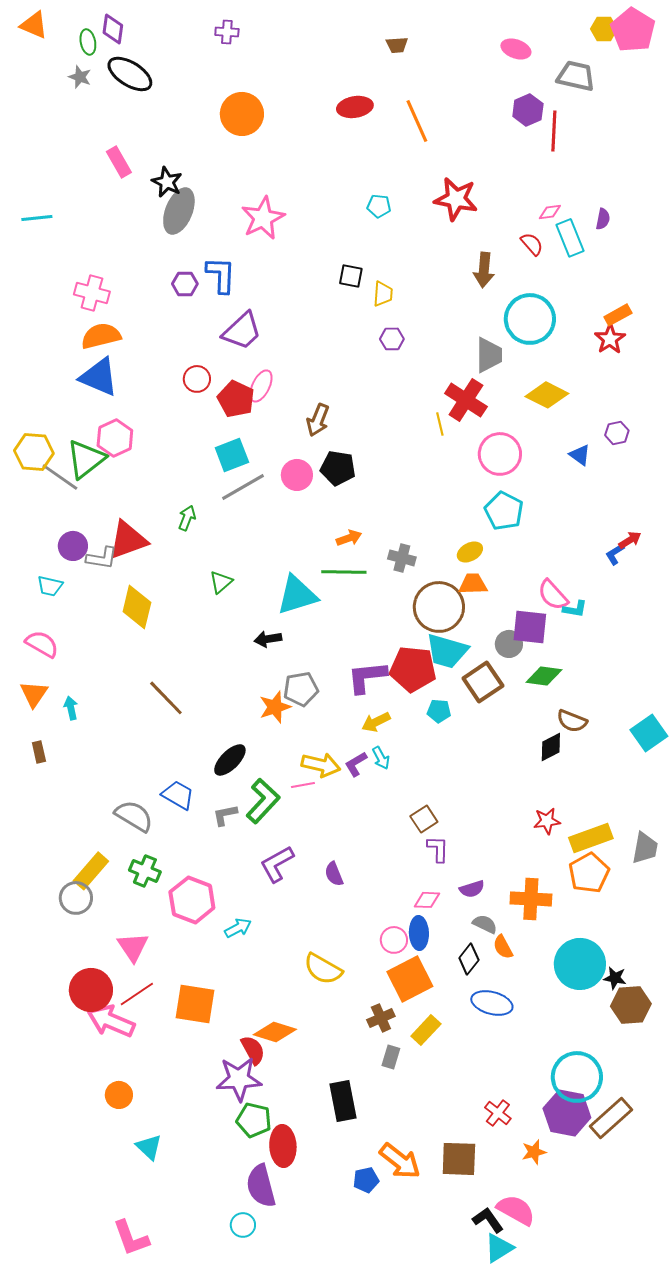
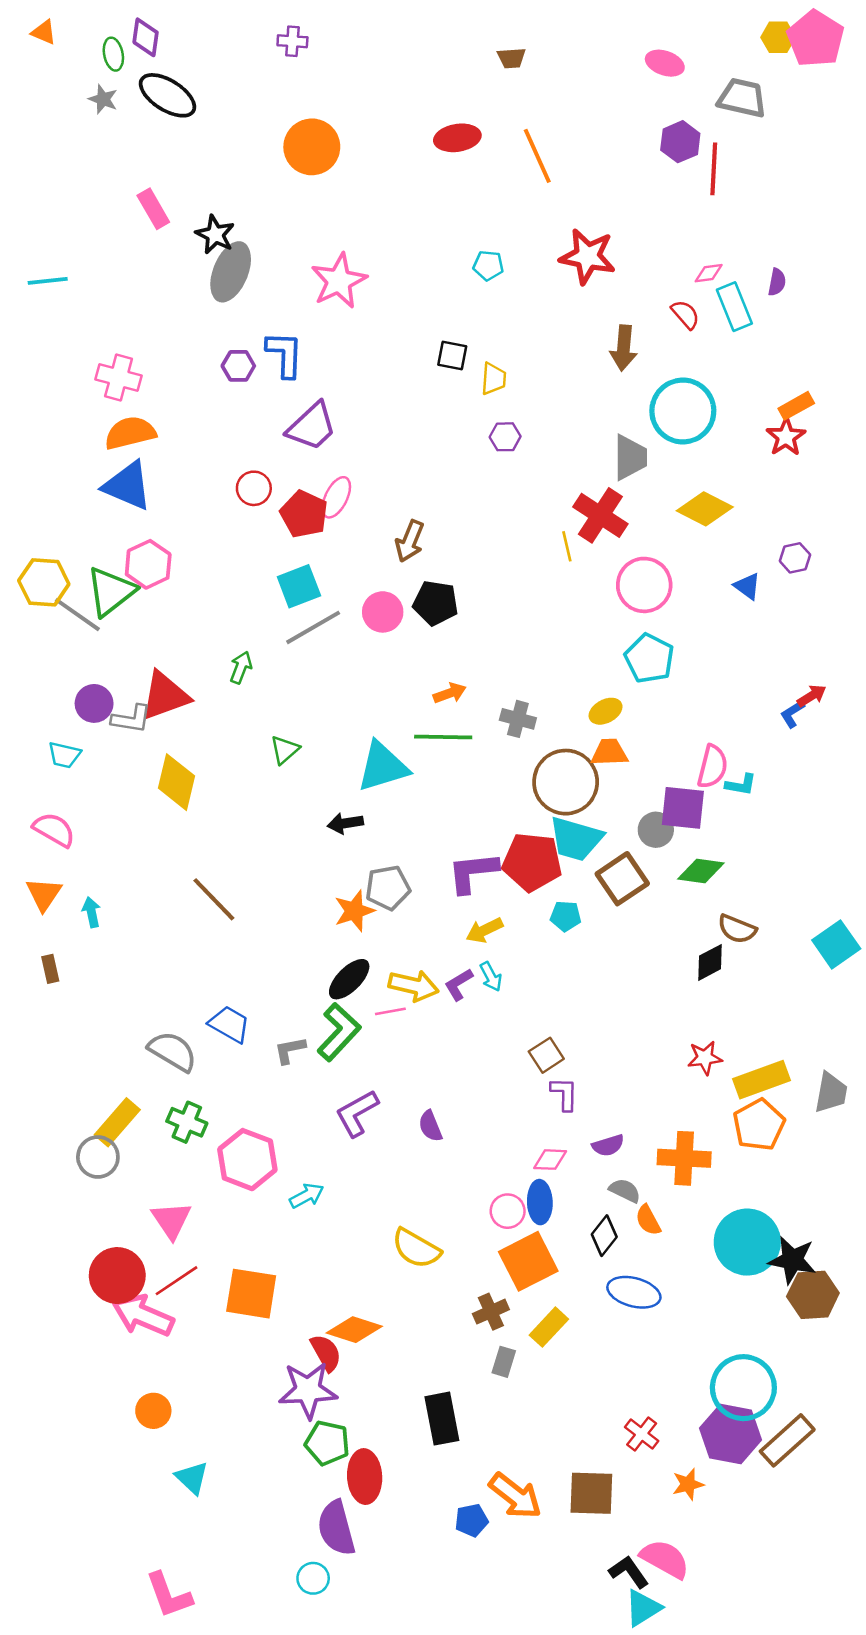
orange triangle: (34, 25) -> (44, 32), size x0.7
pink semicircle: (553, 595) -> (712, 767), turned -124
black ellipse: (230, 760) -> (349, 979), moved
black star: (615, 978) -> (792, 1260), size x1.6

